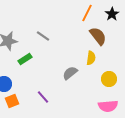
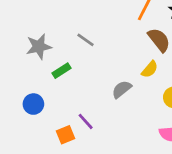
yellow semicircle: (91, 58) -> (150, 69), turned 32
orange square: (12, 101) -> (65, 135), moved

